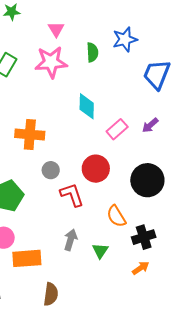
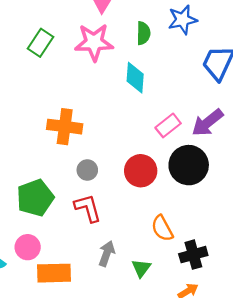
cyan diamond: (87, 106) -> (135, 78), moved
purple arrow: (150, 125) -> (208, 123), size x1.6
black circle: (147, 180) -> (189, 165), moved
red L-shape: (72, 195) -> (88, 208), moved

